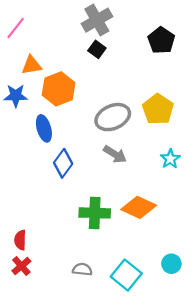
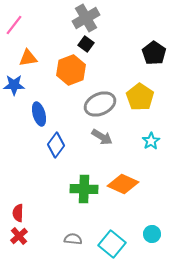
black pentagon: (161, 40) -> (154, 53), moved
orange hexagon: (59, 89) -> (71, 70), moved

